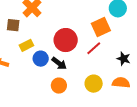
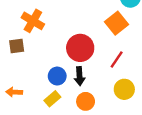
yellow rectangle: (26, 45) -> (52, 99), moved
red line: (94, 48) -> (117, 60), moved
black arrow: (59, 63) -> (80, 76), turned 63

